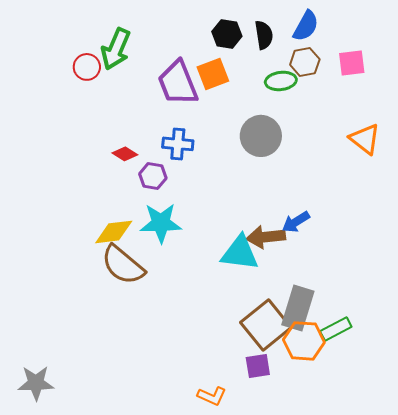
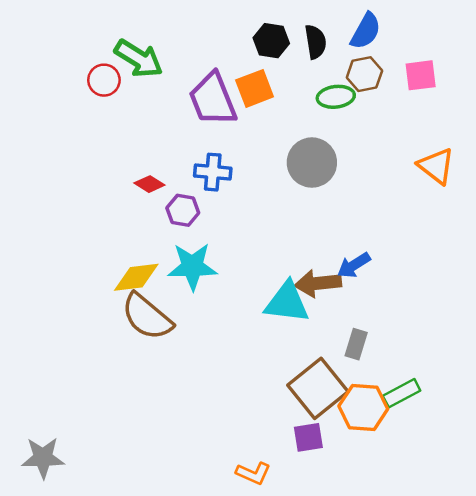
green arrow: (116, 49) -> (139, 59), turned -81
gray rectangle: (298, 308) -> (356, 344), moved, size x0.6

